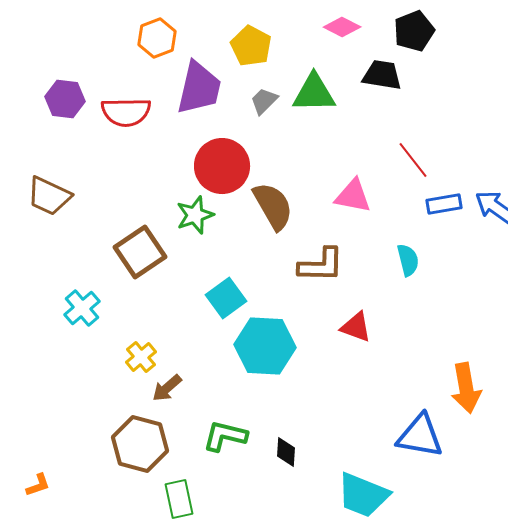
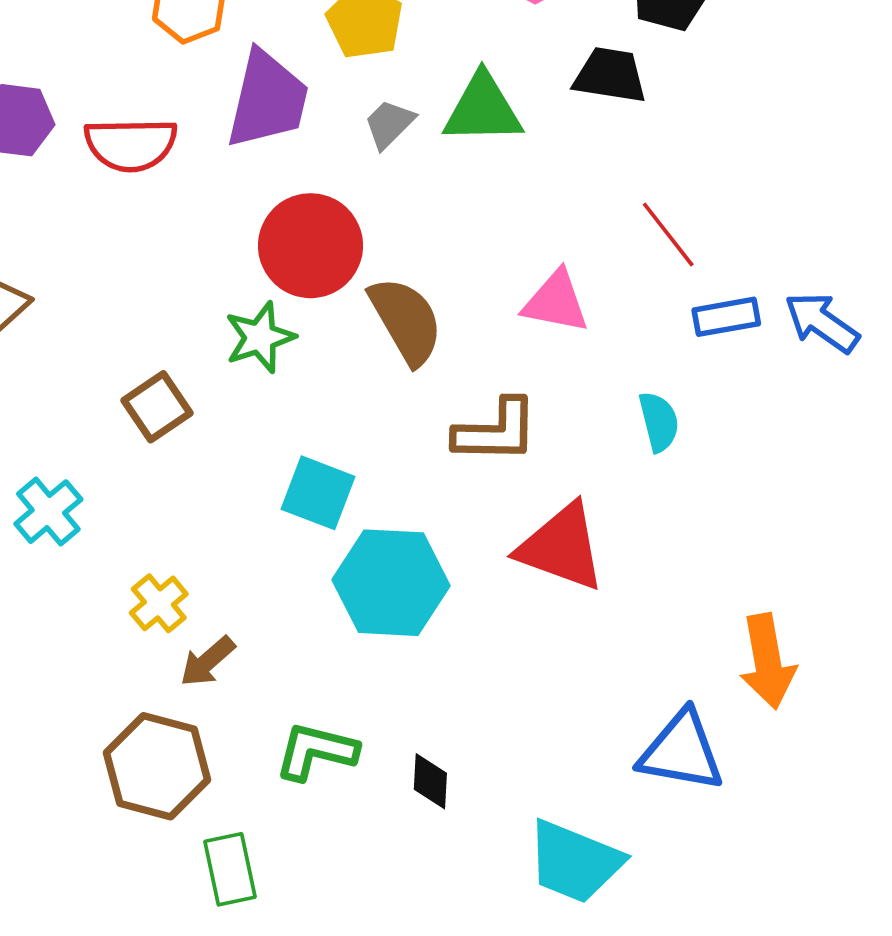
brown square: (140, 252) -> (157, 407), size x0.7
cyan square: (226, 298) -> (318, 493), turned -33
red triangle: (356, 327) -> (561, 547), size x1.6

